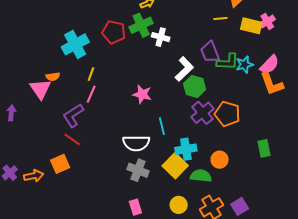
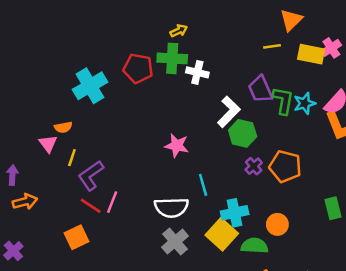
green cross: (141, 25) -> (172, 58), turned 30
green L-shape: (228, 62) -> (283, 101), turned -80
yellow line: (91, 74) -> (72, 158), moved
pink triangle: (40, 89) -> (48, 144), size x0.7
pink line: (91, 94) -> (112, 202), moved
purple cross: (202, 113) -> (254, 166), size x0.6
gray cross: (138, 170) -> (175, 242), turned 30
orange arrow: (34, 176) -> (25, 202), moved

